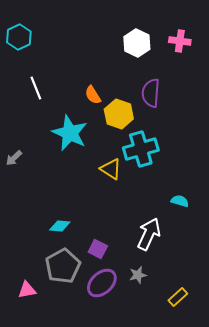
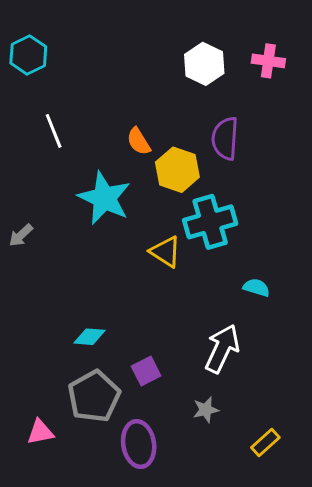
cyan semicircle: (180, 201) -> (256, 287), moved
purple square: (98, 249) -> (146, 371), turned 36
purple ellipse: (102, 283) -> (139, 444), moved, turned -56

